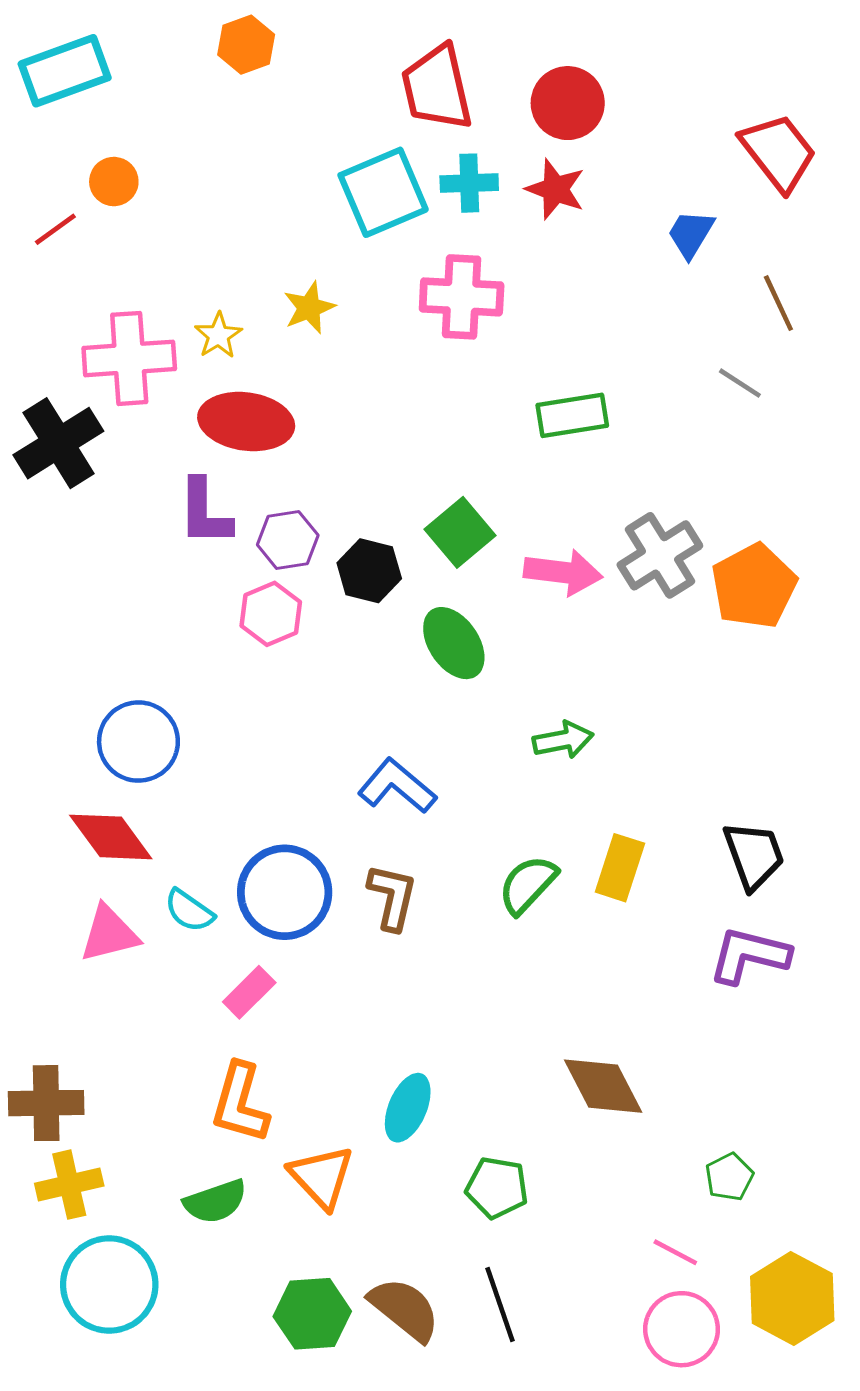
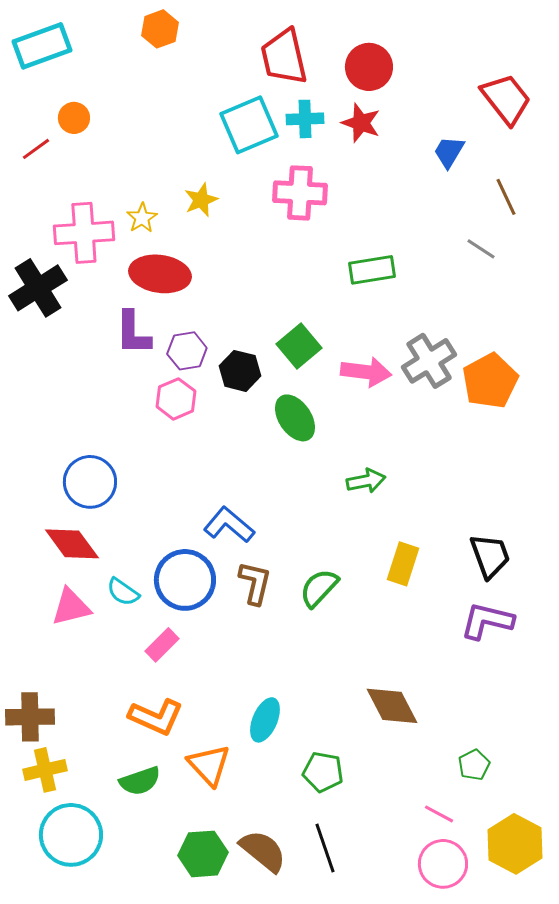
blue L-shape: (397, 786) -> (229, 525), moved
green semicircle: (528, 885) -> (319, 588), moved
orange L-shape: (240, 1103) -> (156, 717), turned -82

